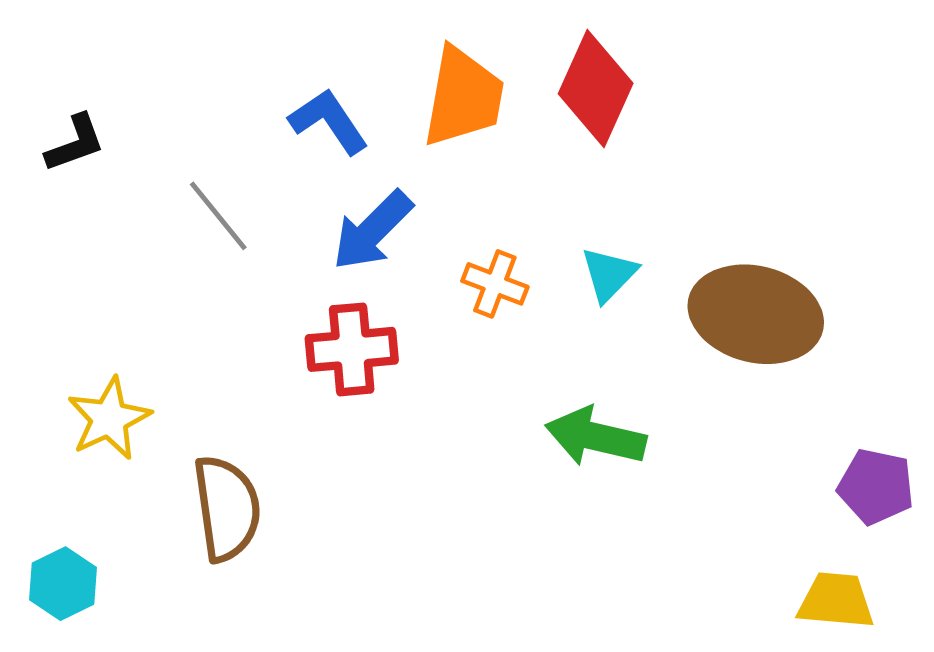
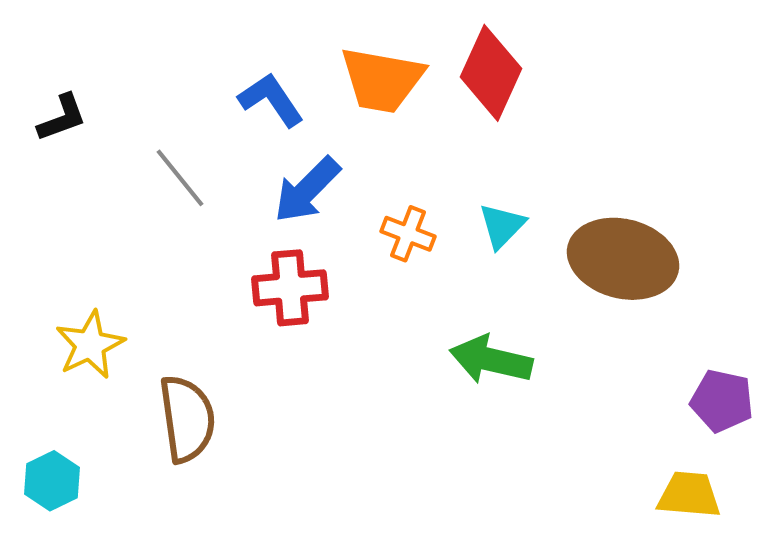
orange trapezoid: (463, 97) -> (382, 80), turned 90

